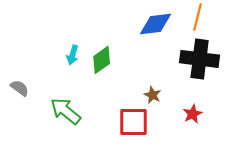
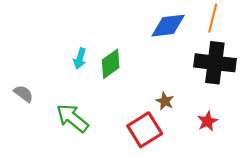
red square: (134, 122) -> (145, 130), turned -32

